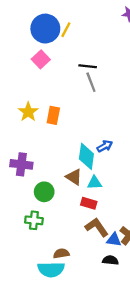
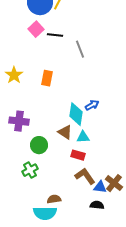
black line: (88, 66) -> (55, 35), moved
yellow star: (28, 112) -> (14, 75), moved
green cross: (34, 220) -> (30, 170), turned -35

